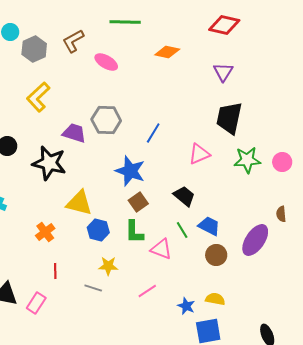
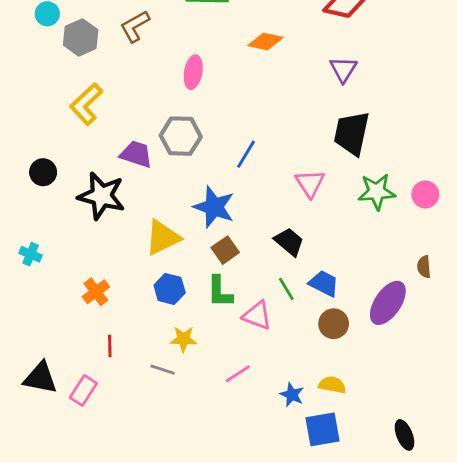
pink ellipse: (106, 62) -> (193, 72), moved, turned 70
pink triangle: (199, 154) -> (310, 183), turned -40
yellow triangle: (79, 203) -> (163, 238), moved, turned -40

